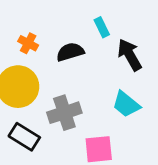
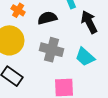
gray cross: (64, 113) -> (52, 50), moved, turned 30

